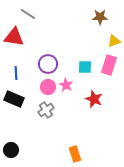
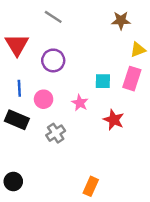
gray line: (28, 14) -> (53, 17), moved
red triangle: (14, 37) -> (17, 45), turned 50
purple circle: (48, 64) -> (53, 60), moved
pink circle: (48, 87) -> (44, 99), moved
orange rectangle: (75, 154) -> (91, 186), turned 42

